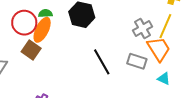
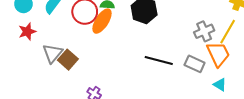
brown square: (31, 50) -> (68, 60), moved
black line: (102, 62) -> (159, 60), turned -52

